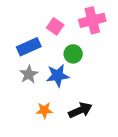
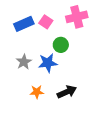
blue rectangle: (29, 47) -> (24, 24), moved

